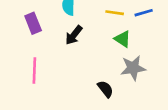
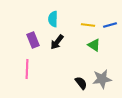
purple rectangle: (33, 23) -> (33, 40), moved
gray star: (133, 68) -> (102, 79), moved

